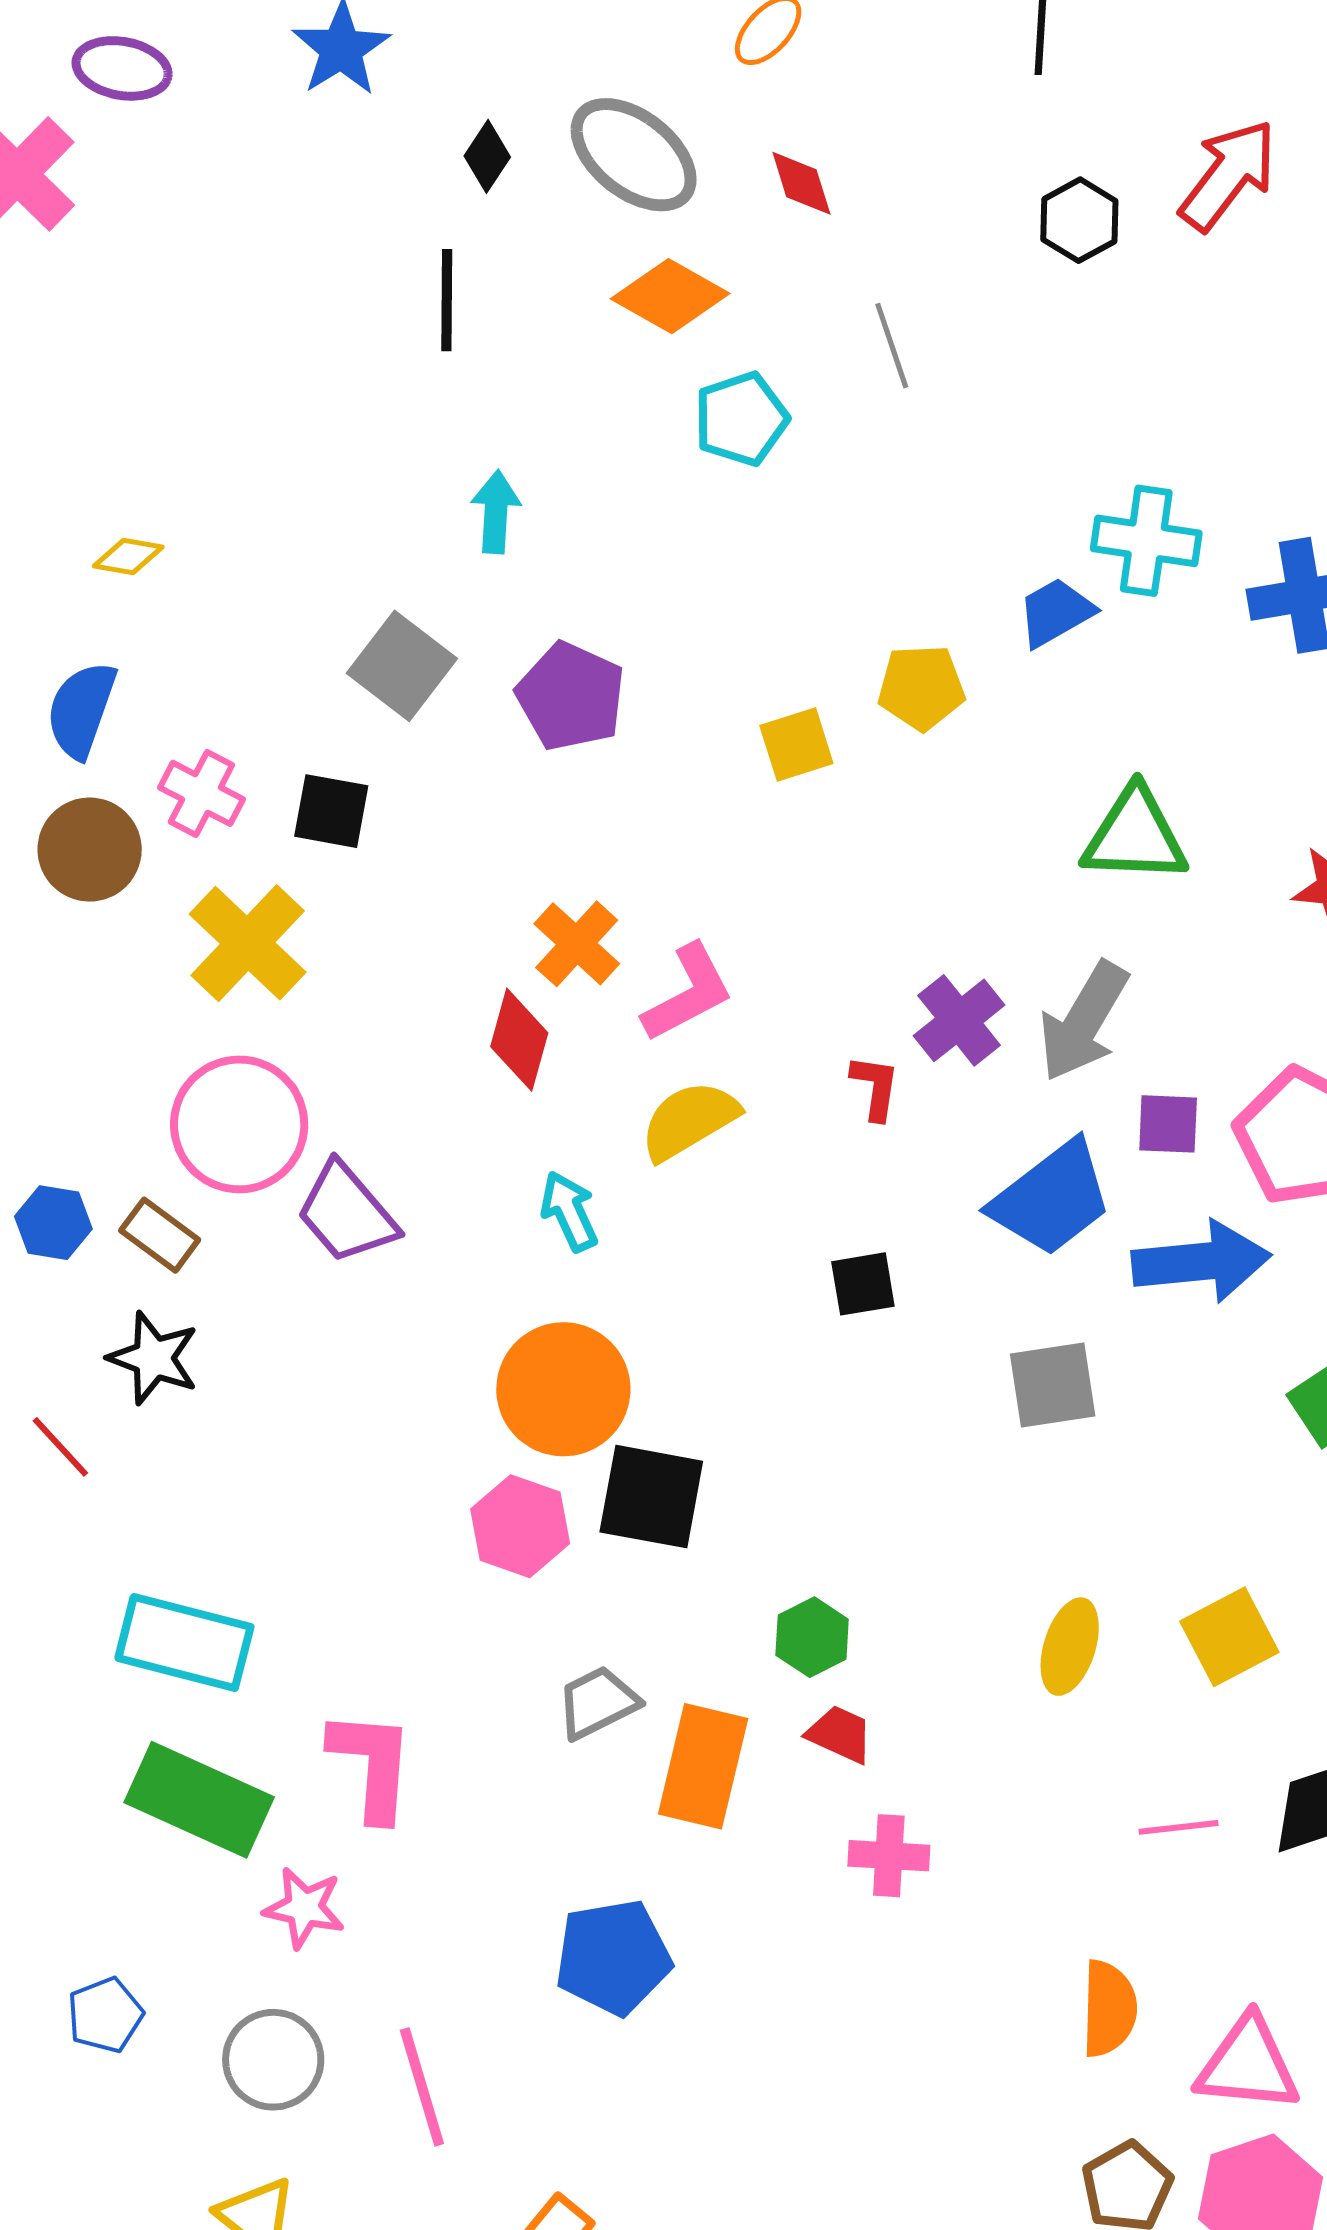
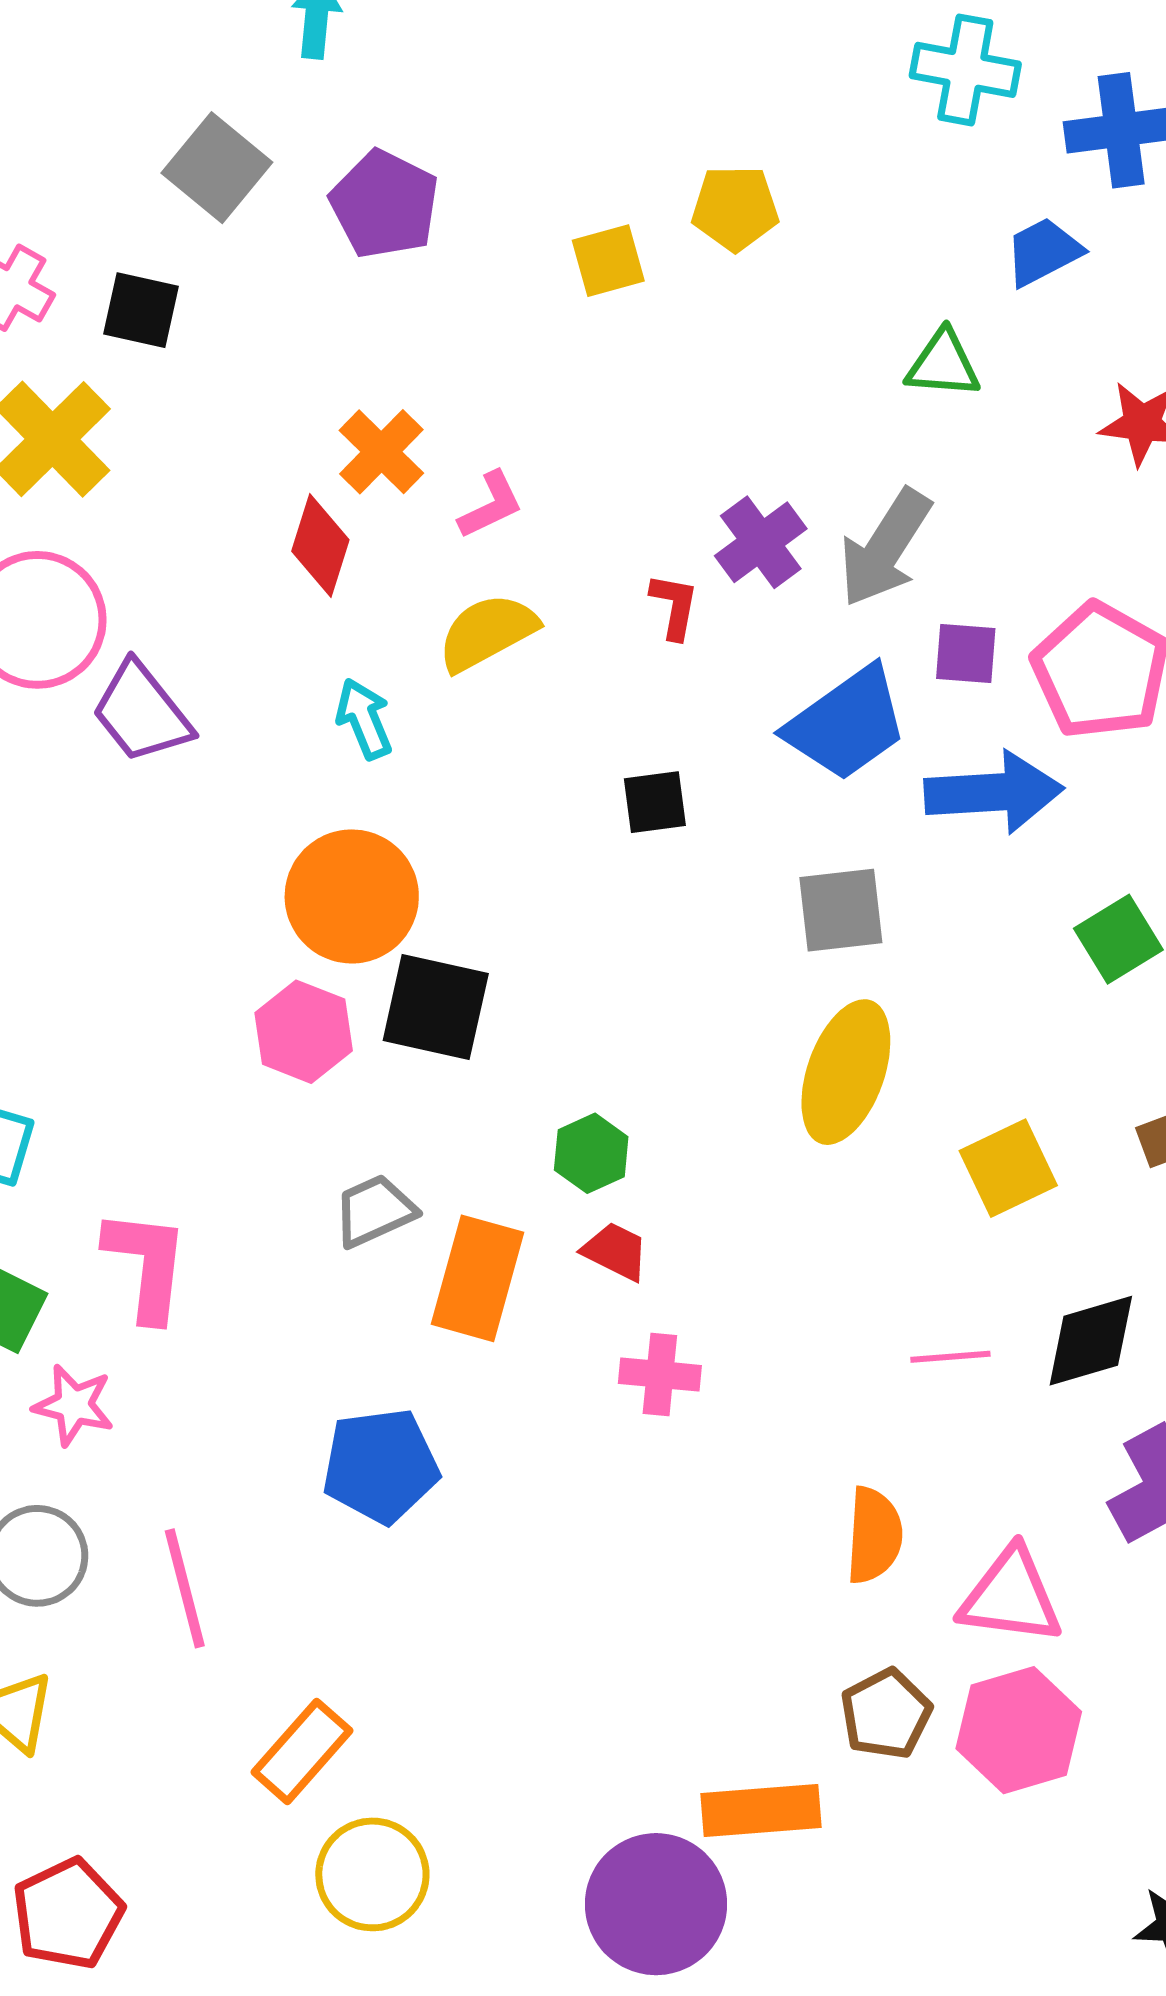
blue trapezoid: (1056, 612) -> (1043, 252), moved
green triangle: (1135, 836) -> (943, 364), size x0.7
pink L-shape: (688, 993) -> (491, 505), size x0.7
yellow ellipse: (1070, 1647) -> (846, 1072), moved, size x1.5

